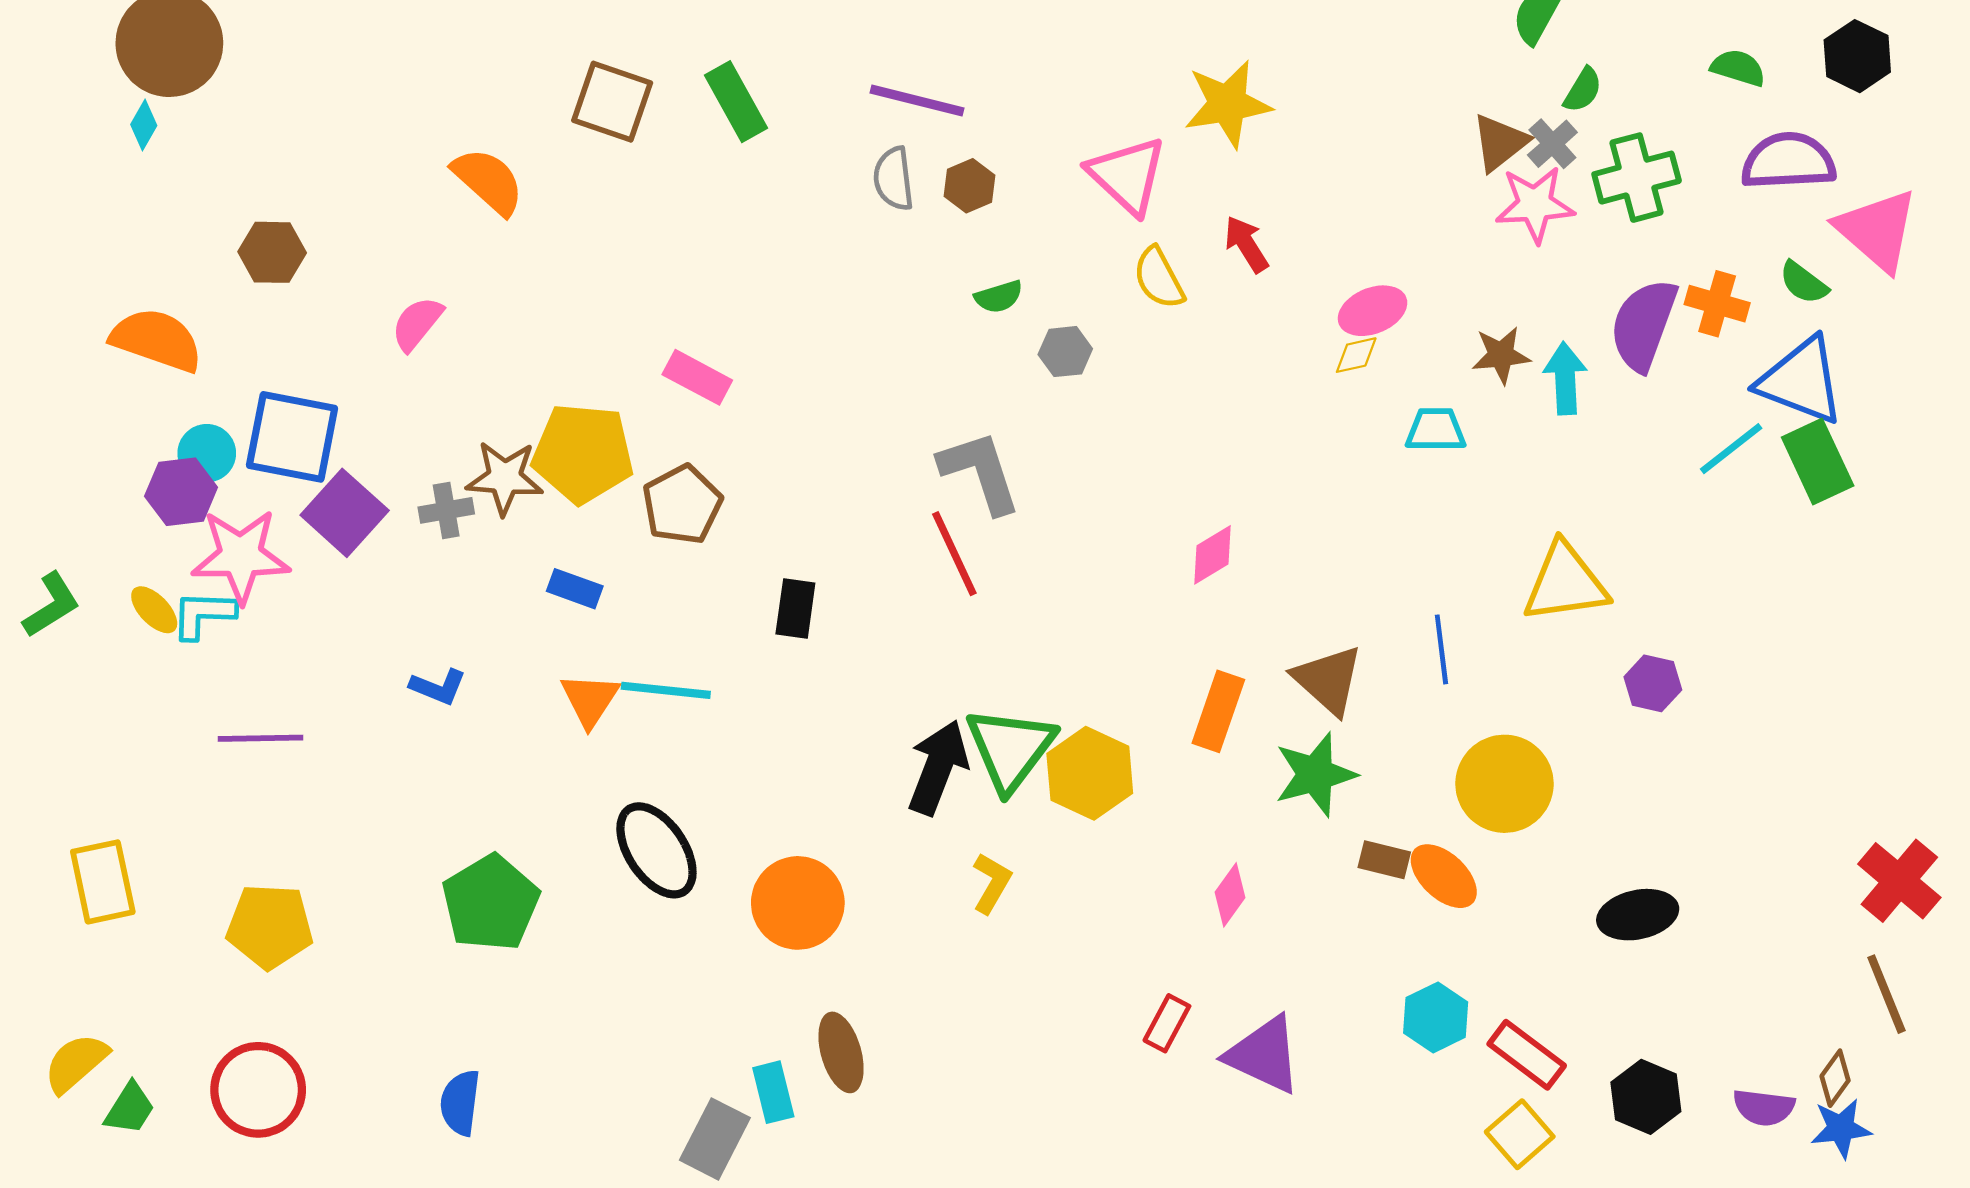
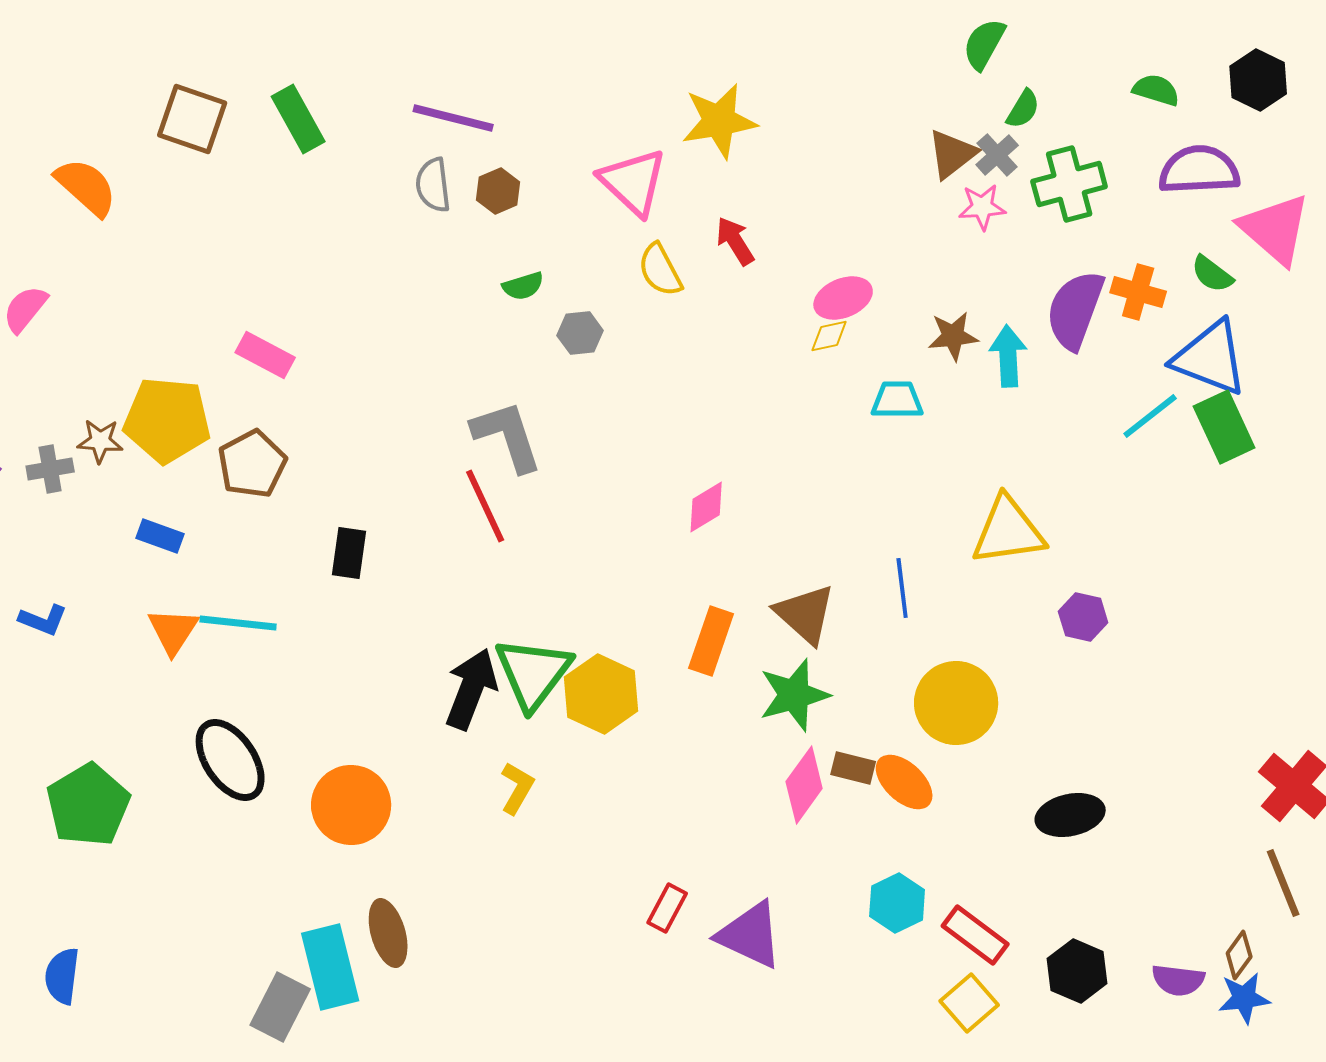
pink star: (1535, 204) -> (982, 207), size x0.7
brown star: (505, 478) -> (100, 441), size x0.7
pink diamond: (1230, 895) -> (804, 785), moved, size x1.4
cyan rectangle: (773, 1092) -> (330, 967), size x1.6

